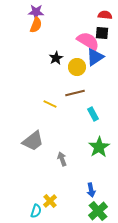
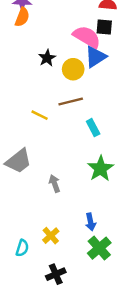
yellow cross: (50, 201) -> (51, 236), moved

